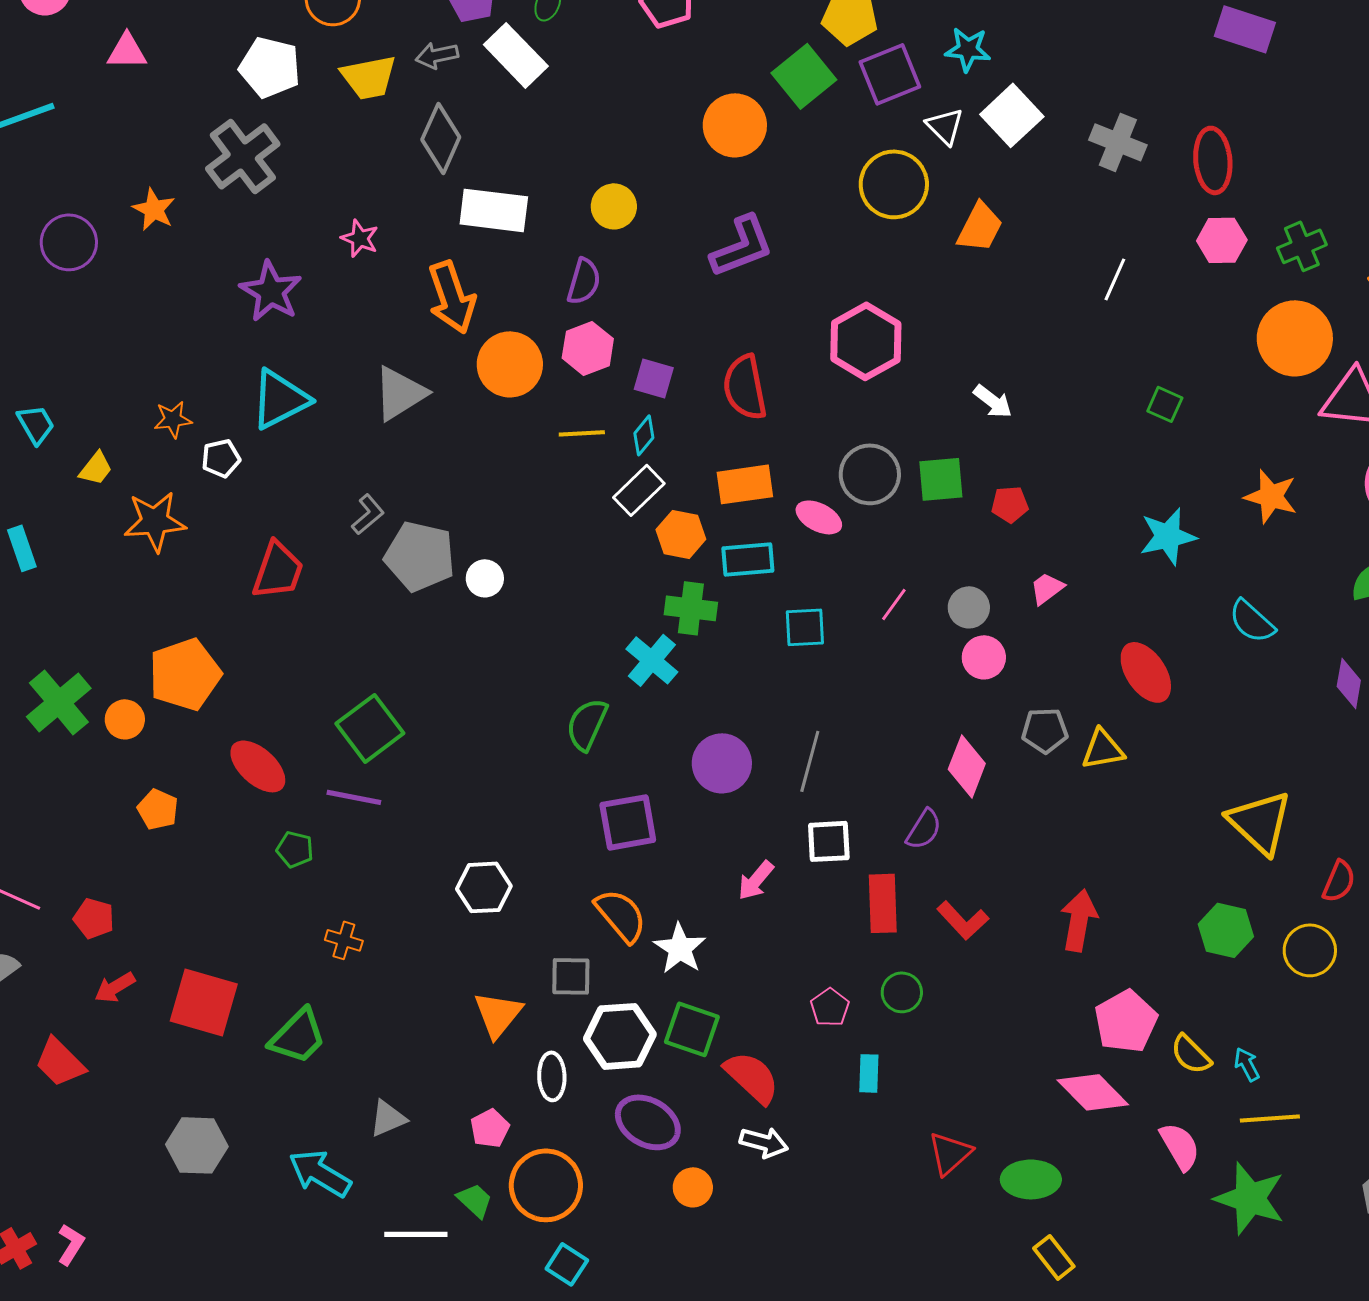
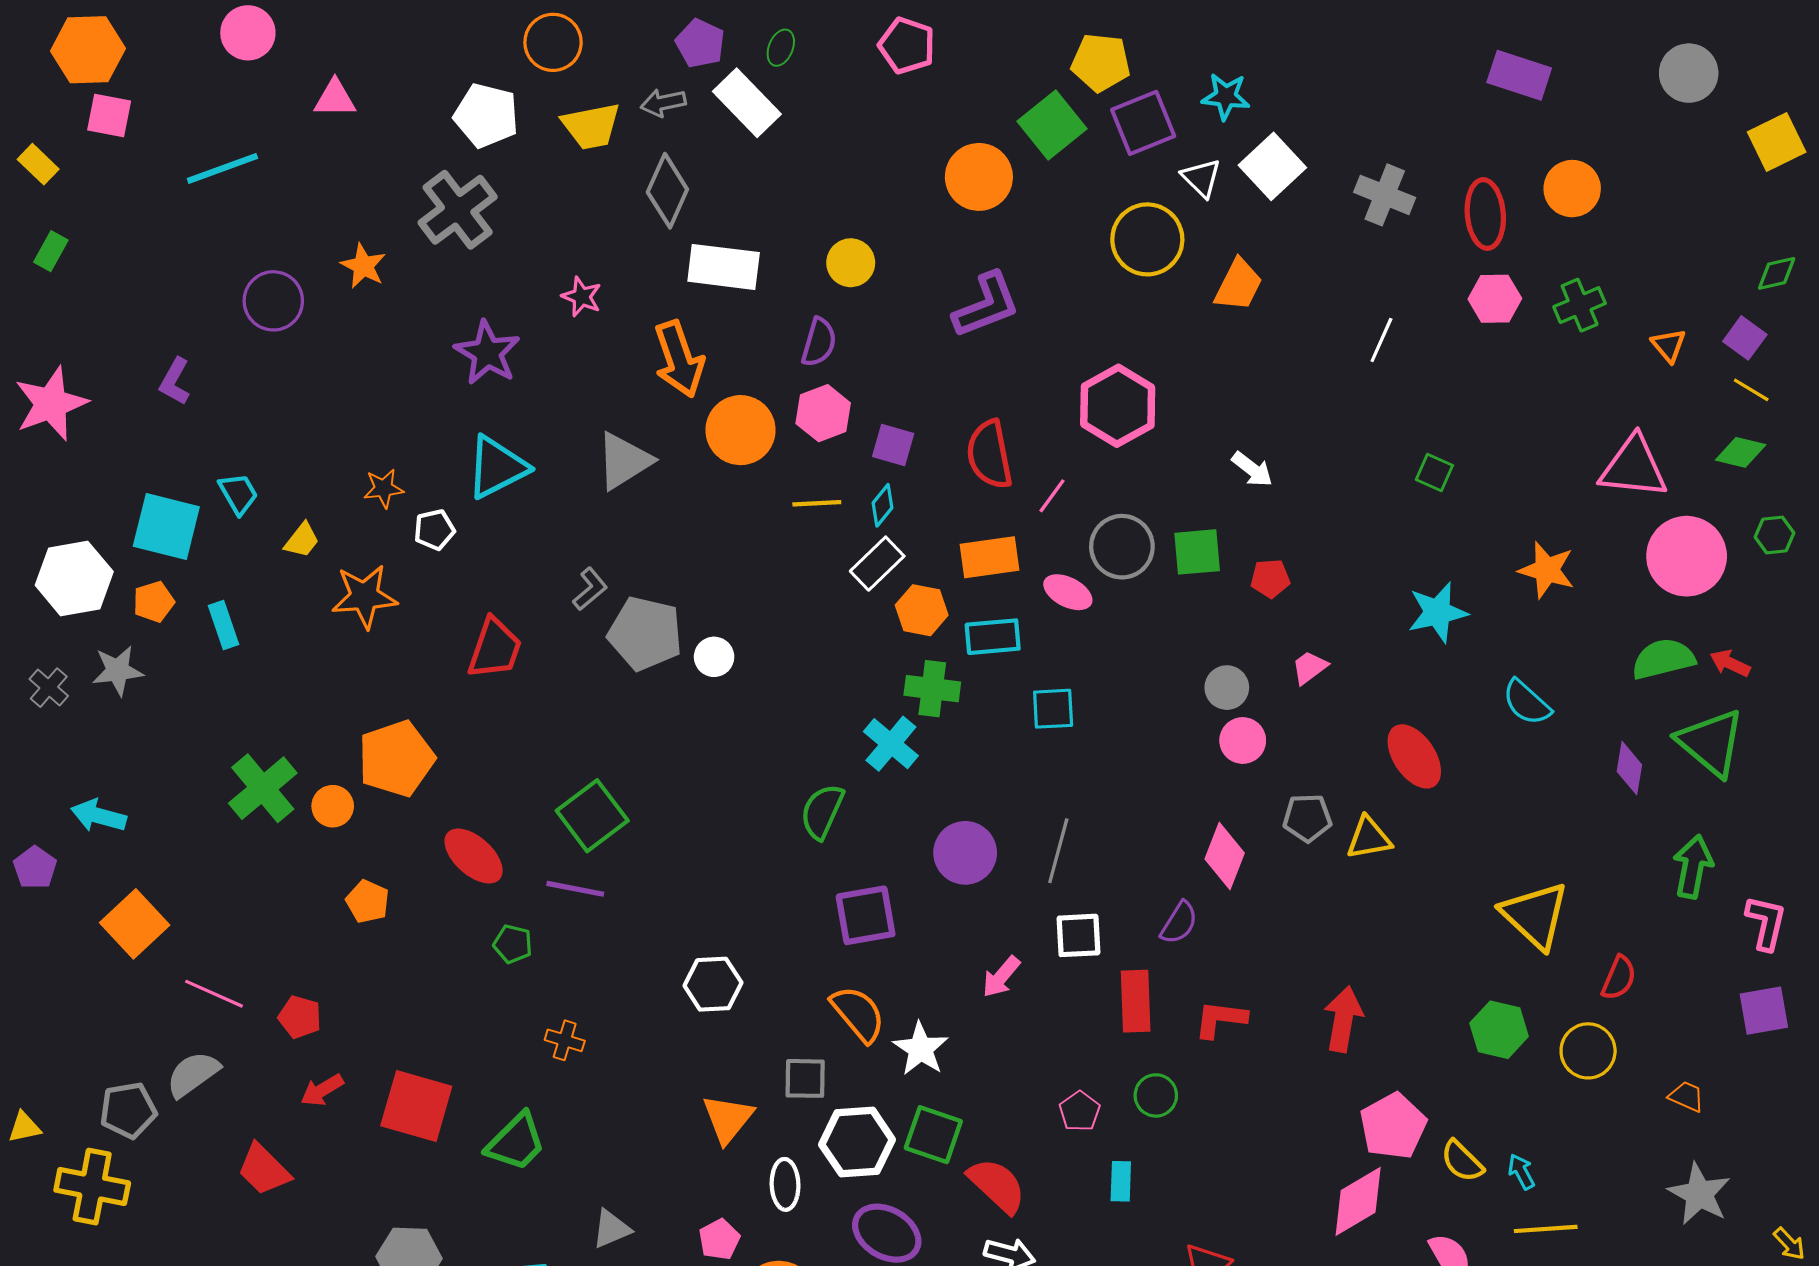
orange circle: (1295, 338) -> (1572, 189), moved, size x0.7
pink line: (894, 604) -> (1052, 496), moved
red L-shape: (963, 920) -> (1220, 1019), turned 140
pink diamond: (1093, 1092) -> (1358, 1201), turned -76

